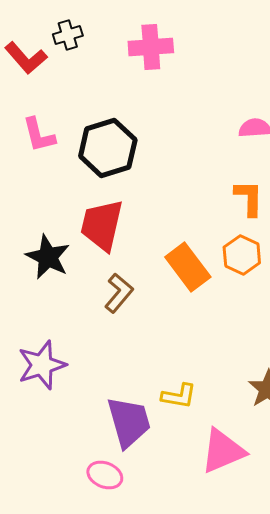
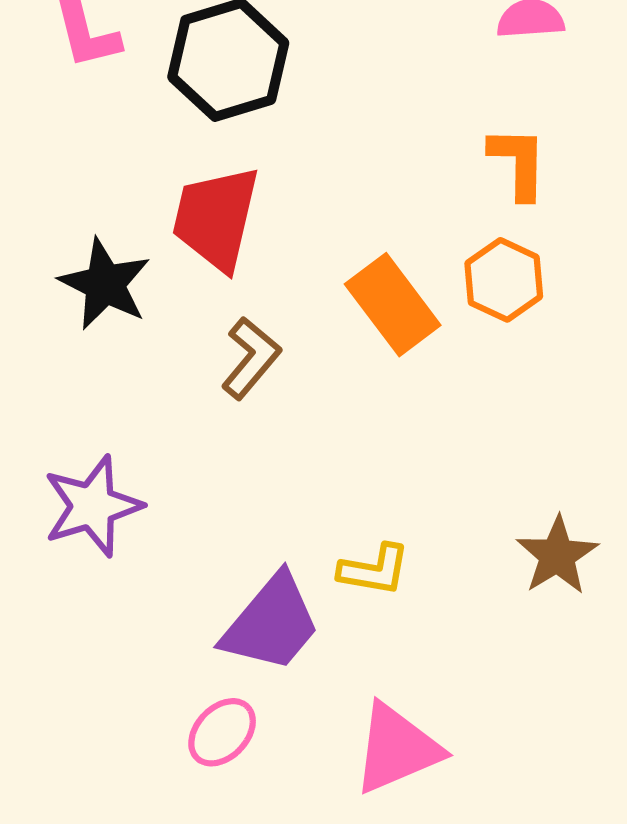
purple trapezoid: (129, 422) -> (271, 623), turned 56
pink triangle: (223, 451) -> (397, 749), moved
pink ellipse: (105, 475) -> (222, 732), turned -68

